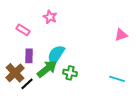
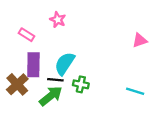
purple rectangle: (29, 56) -> (33, 65), size x1.5
green arrow: (47, 69) -> (51, 96), moved
black line: (27, 84) -> (55, 80), moved, turned 48

